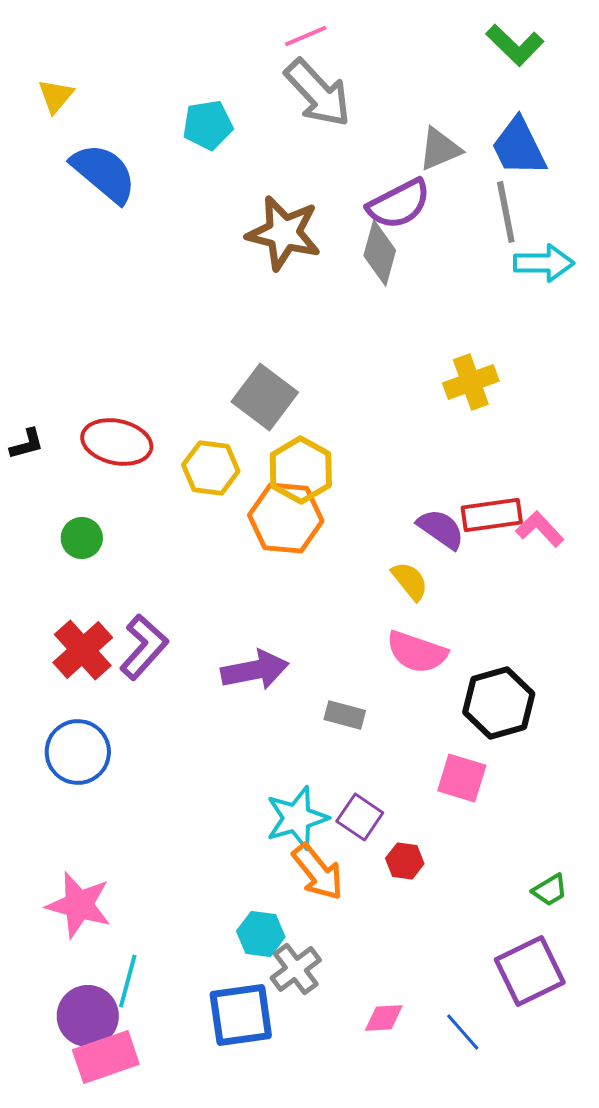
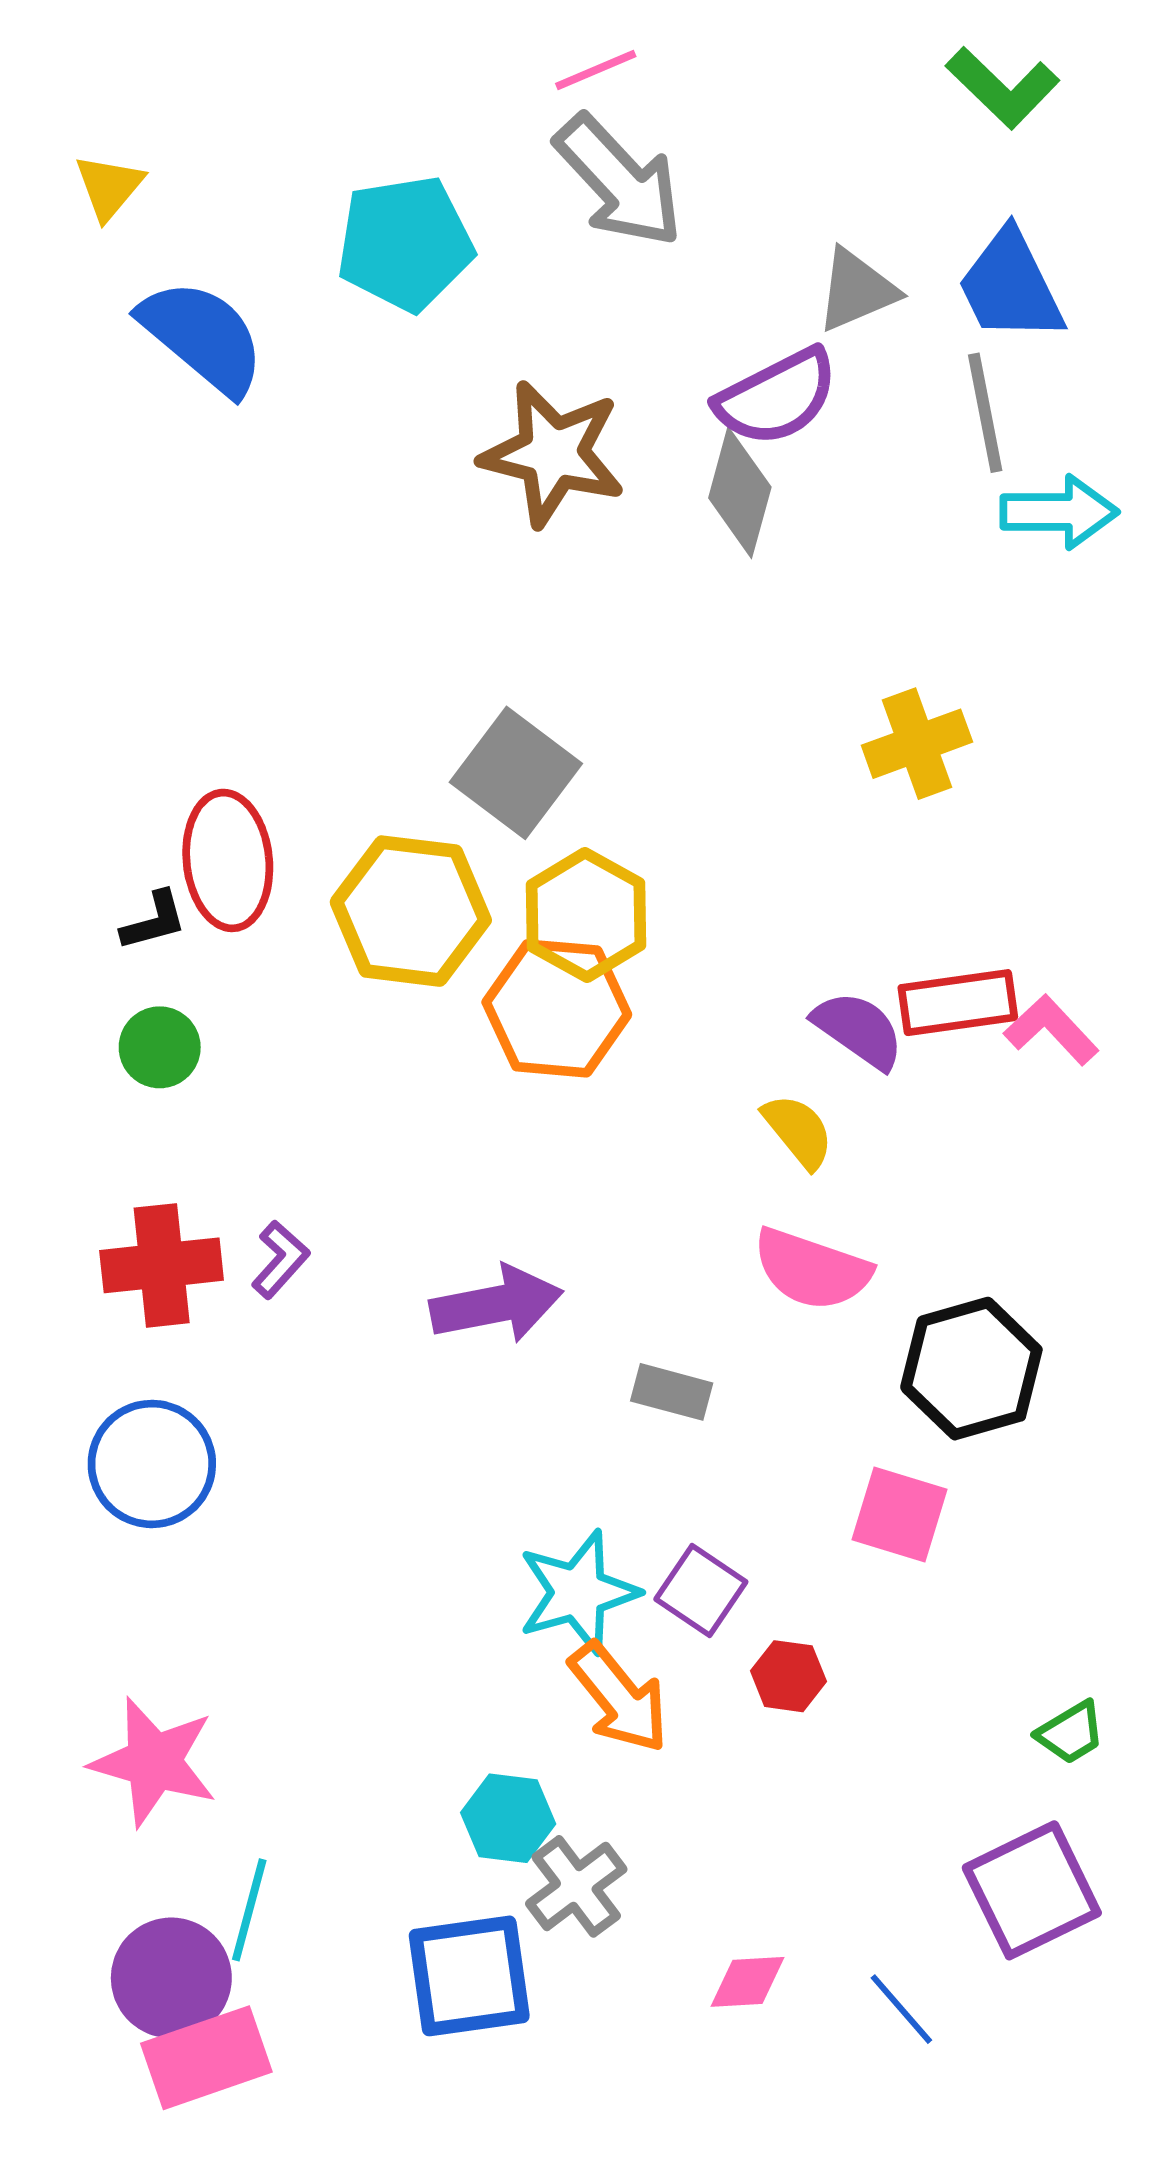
cyan pentagon: (208, 125) -> (405, 243), size x1.4
red ellipse: (117, 442) -> (228, 860), turned 72
black L-shape: (27, 444) -> (154, 921), moved
yellow hexagon: (211, 468) -> (411, 911), size x1.4
purple L-shape: (144, 647) -> (280, 1260), size x0.6
red cross: (83, 650) -> (162, 1265), turned 36

